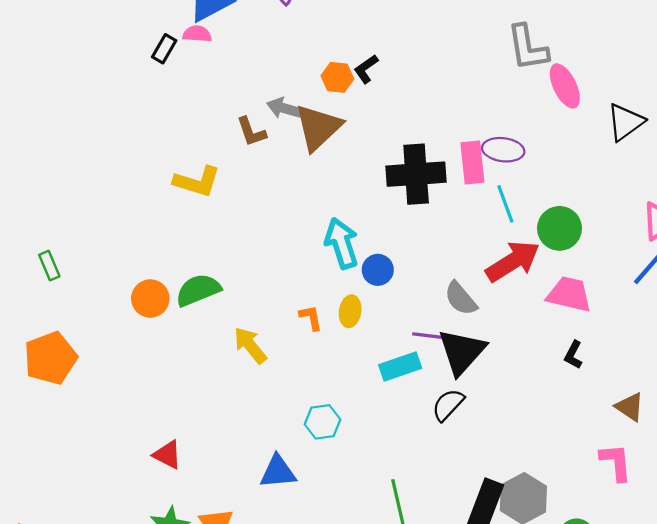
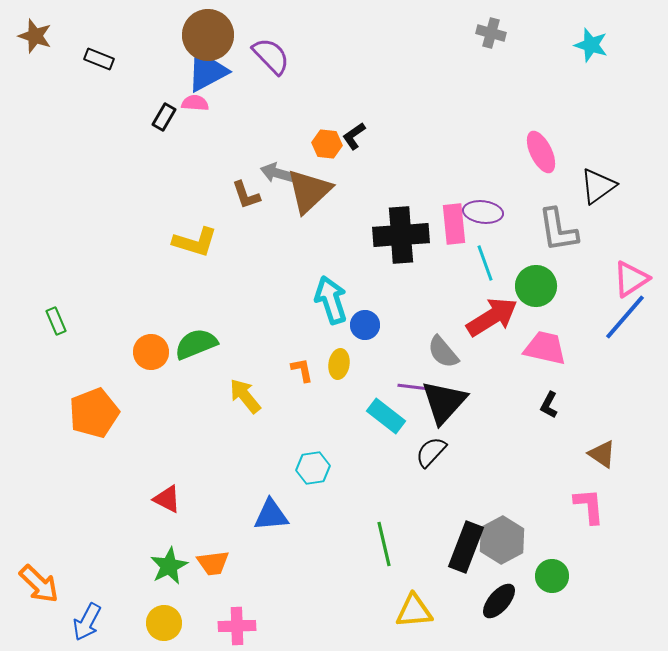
gray L-shape: (528, 48) -> (558, 230), moved
orange pentagon: (50, 358) -> (94, 413), moved
cyan rectangle: (400, 367) -> (386, 416), turned 57

